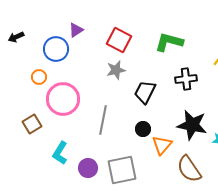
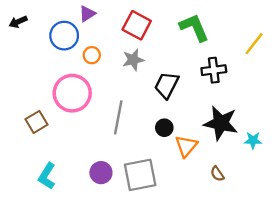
green L-shape: (169, 42) -> (194, 28), turned 52
orange circle: (39, 77) -> (92, 55), moved
cyan L-shape: (60, 153) -> (47, 176), moved
brown semicircle: (189, 169) -> (217, 174), size x0.5

